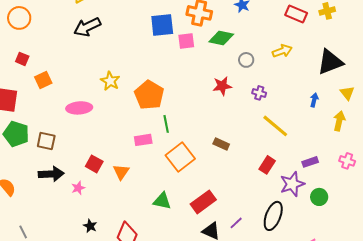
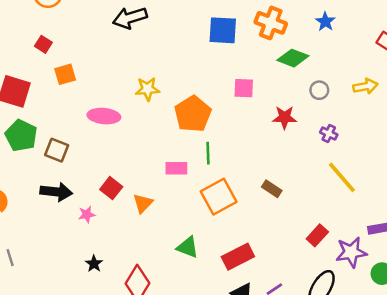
pink square: (186, 41) -> (244, 88), moved
yellow star: (110, 81) -> (147, 89), turned 30
red rectangle: (267, 165) -> (317, 235), moved

